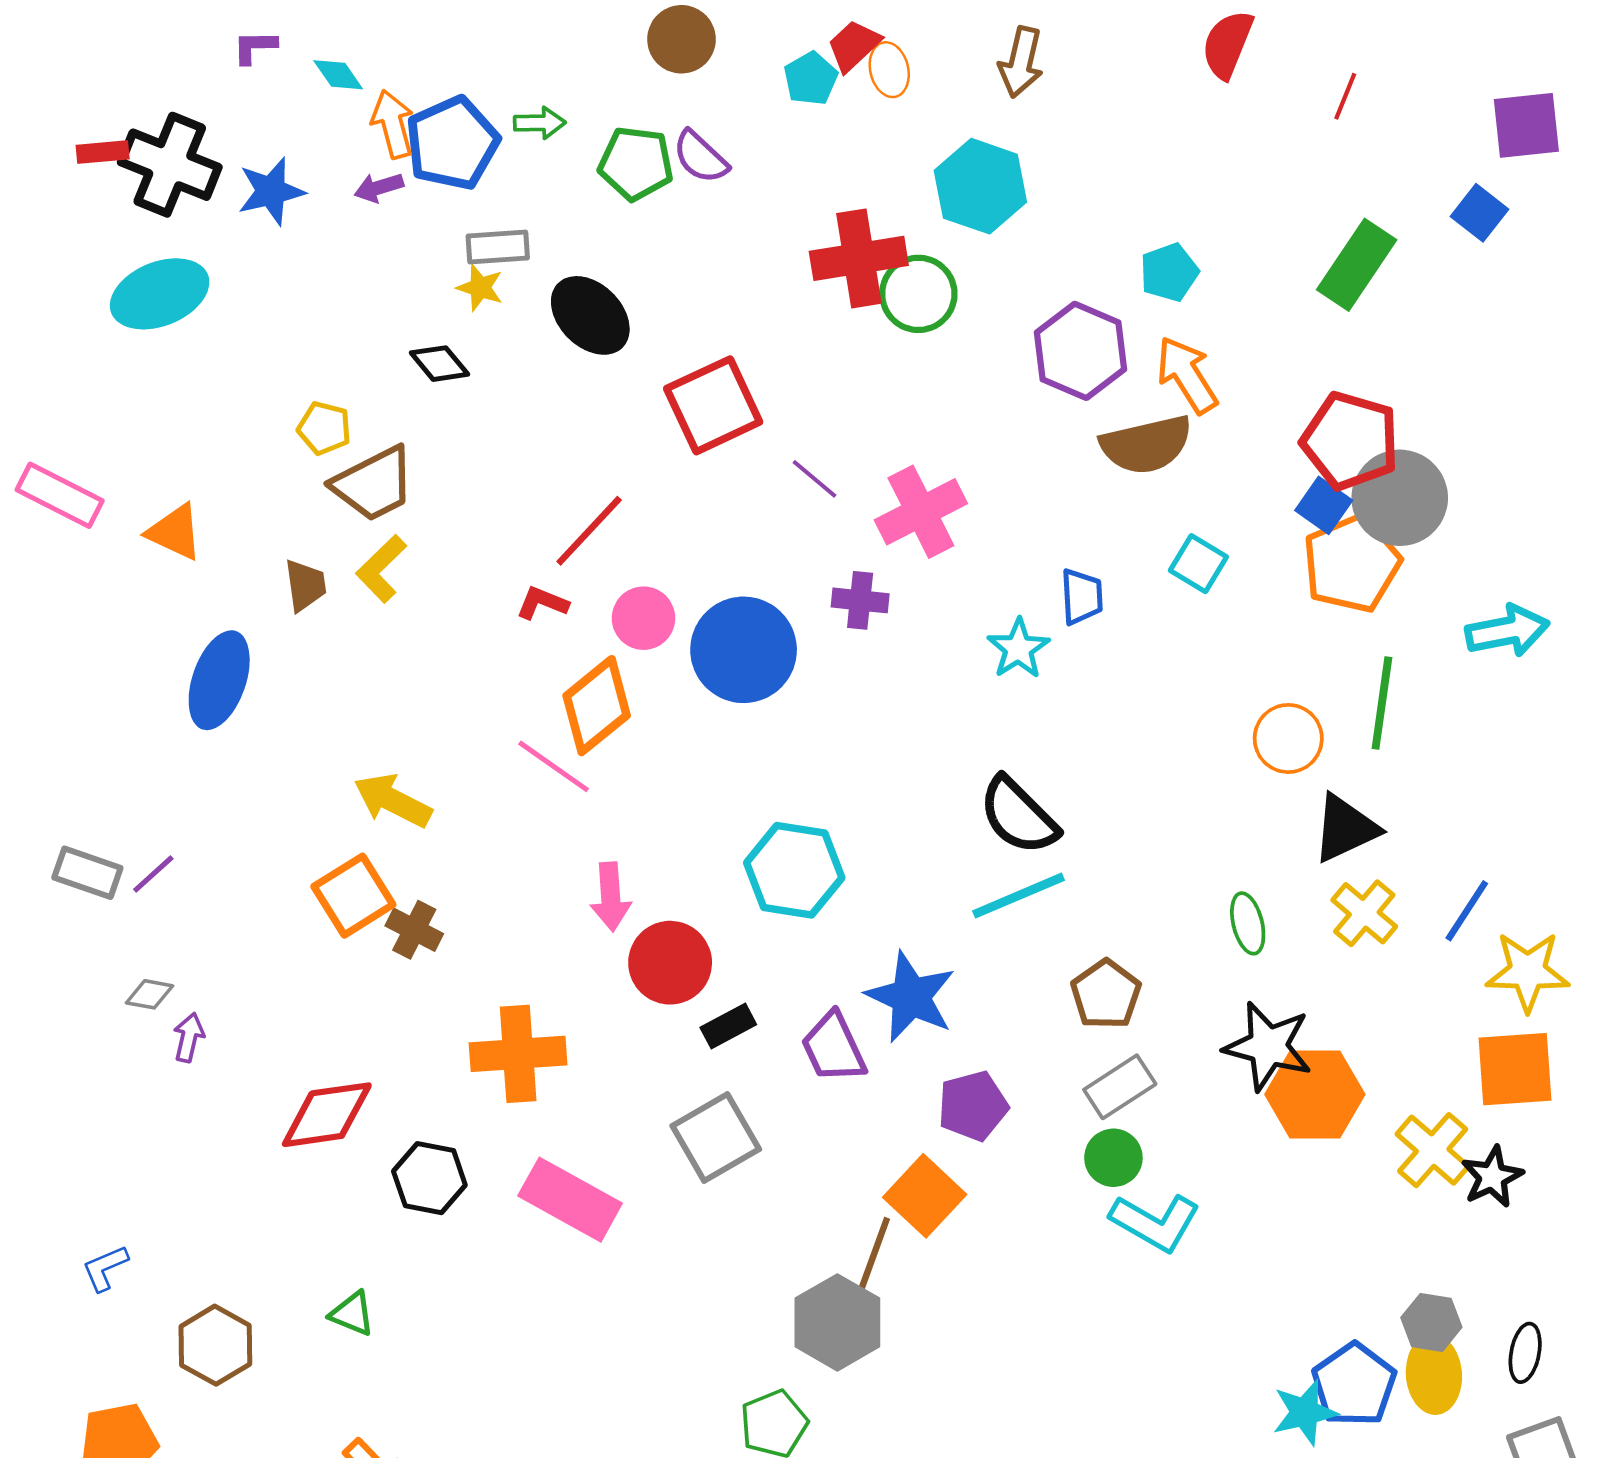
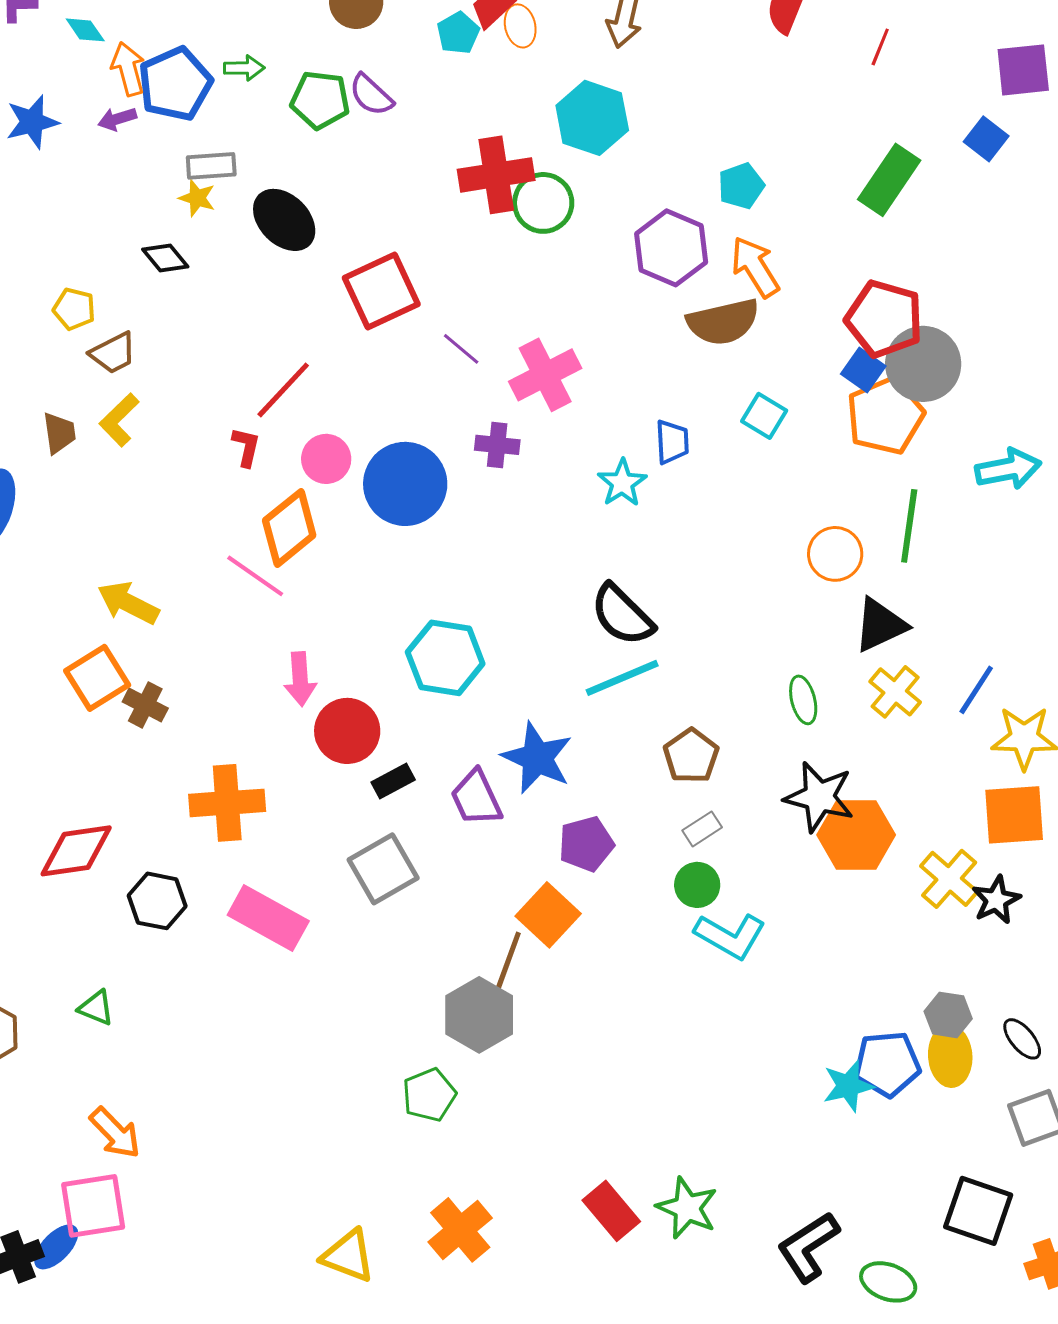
brown trapezoid: (374, 484) -> (113, 353), size x0.7
red L-shape: (542, 603) -> (246, 447), turned 81
gray rectangle: (1120, 1087) -> (702, 829), size x0.7
black ellipse: (1525, 1353) -> (1022, 1039), turned -51
blue pentagon: (1354, 1385) -> (887, 1064), turned 30

